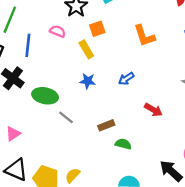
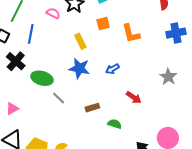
orange square: (97, 29) -> (103, 23), moved
pink semicircle: (58, 31) -> (53, 13), moved
blue star: (88, 81) -> (79, 68), size x1.5
green semicircle: (123, 144) -> (115, 124), moved

